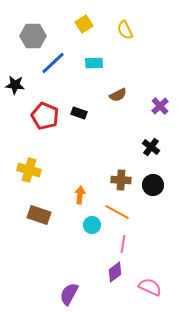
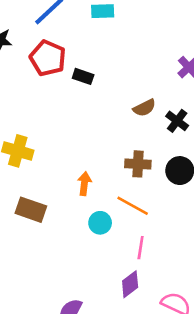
brown semicircle: (118, 95) -> (144, 108), moved
red pentagon: (45, 116) -> (48, 58), moved

